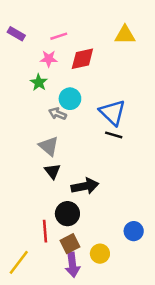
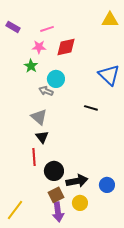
yellow triangle: (125, 35) -> (110, 20), moved
blue triangle: (112, 112) -> (109, 75), moved
black arrow: (85, 186) -> (77, 181), moved
red line: (45, 231) -> (34, 157), moved

